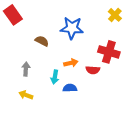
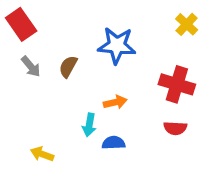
brown semicircle: (42, 41) -> (68, 67), turned -88
gray arrow: (26, 69) -> (31, 67), moved, turned 136
red semicircle: (93, 70) -> (175, 128), moved

